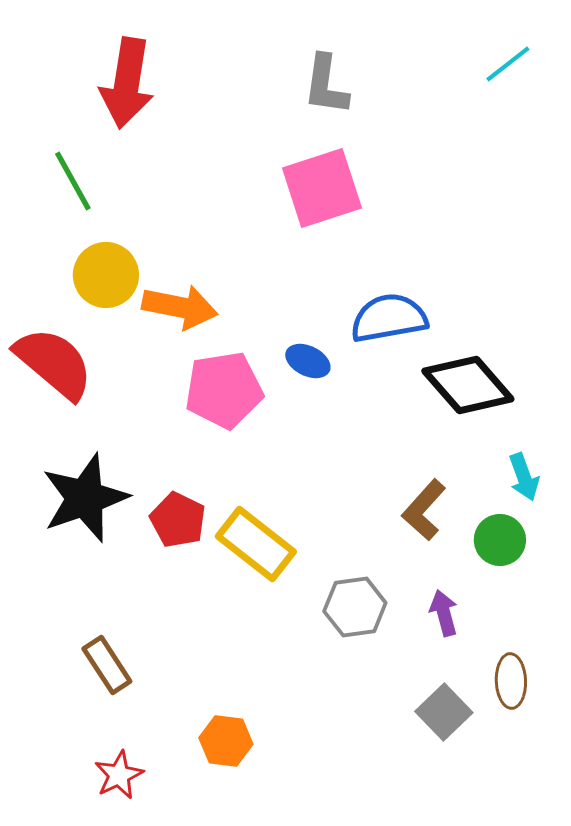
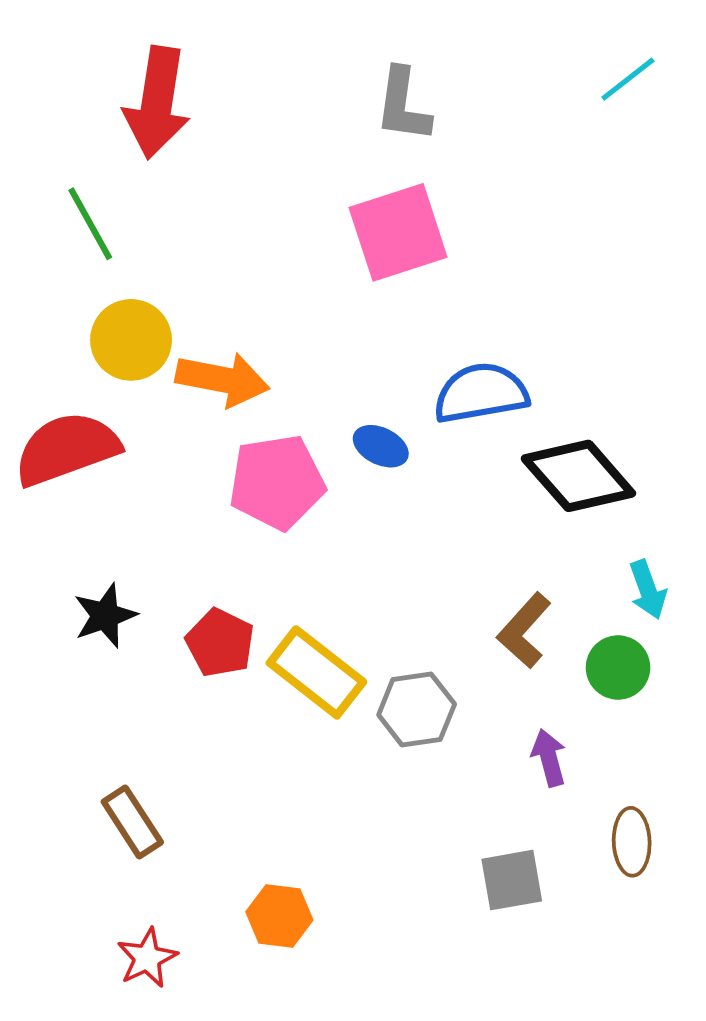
red semicircle: (54, 363) -> (67, 449), turned -60
black star: (85, 498) -> (105, 616), size x0.6
gray hexagon: (355, 607) -> (417, 710), moved
gray square: (444, 712) -> (512, 880), moved, turned 34

